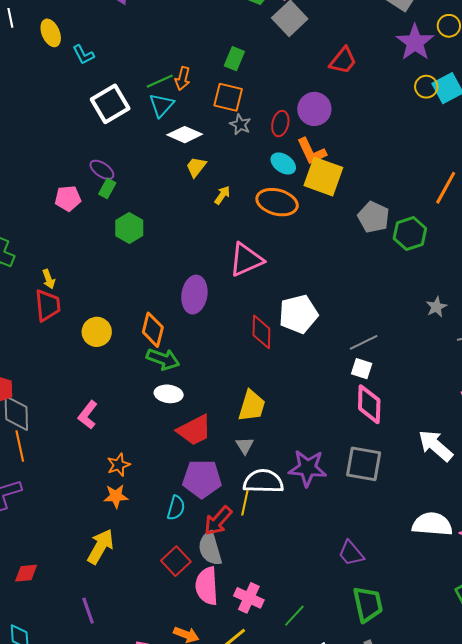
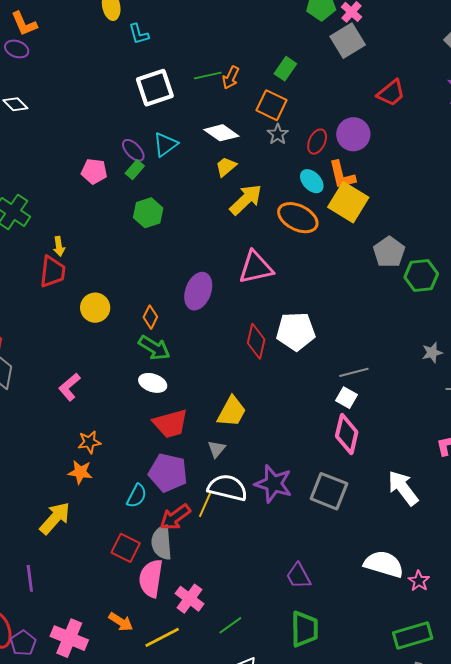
cyan triangle: (161, 105) -> (165, 144), moved
yellow arrow: (222, 195) -> (246, 200), size x1.8
orange diamond: (153, 330) -> (150, 317), size x0.7
red square: (176, 561) -> (126, 548), turned -32

